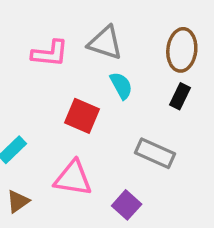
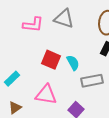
cyan semicircle: (121, 86) -> (73, 63), moved
gray rectangle: (155, 153) -> (92, 81), turned -35

